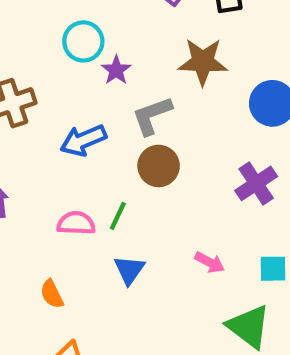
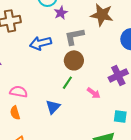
green line: (118, 216) -> (67, 83), moved
pink semicircle: (76, 223) -> (19, 92), moved
pink arrow: (210, 262) -> (94, 93), moved

